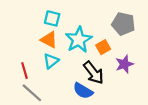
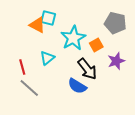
orange triangle: (49, 40) -> (37, 25), moved

